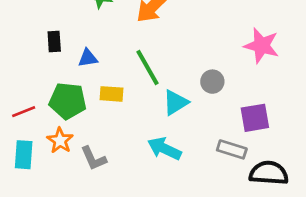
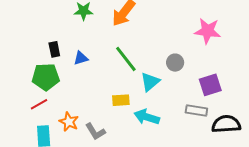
yellow rectangle: (111, 94) -> (121, 100), moved
green pentagon: (68, 101) -> (46, 77), moved

